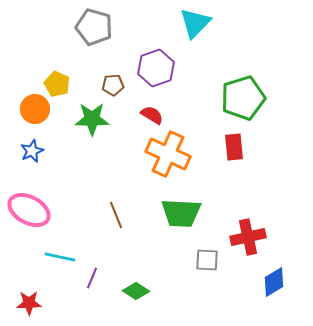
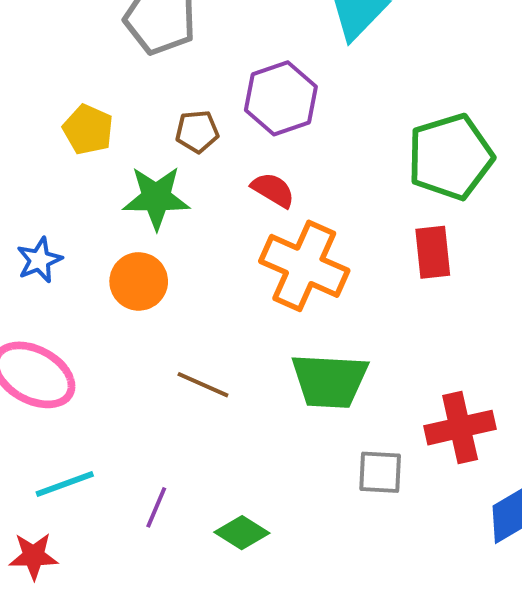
orange circle: (35, 109) -> (139, 281), moved
brown line: (116, 215) -> (203, 385), turned -44
cyan line: (60, 257) -> (65, 484), moved, turned -32

